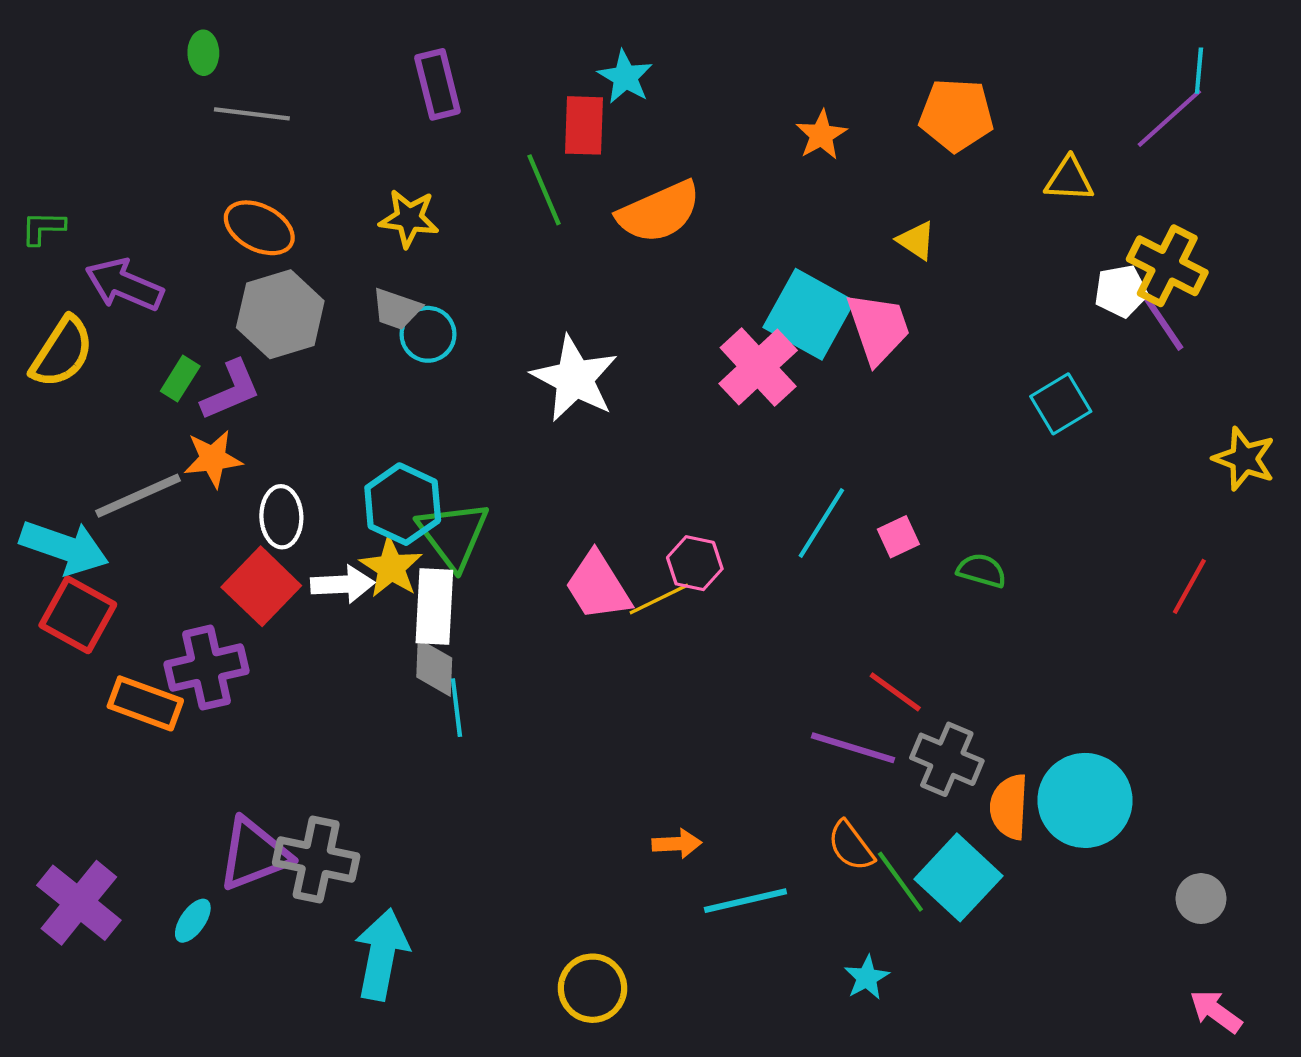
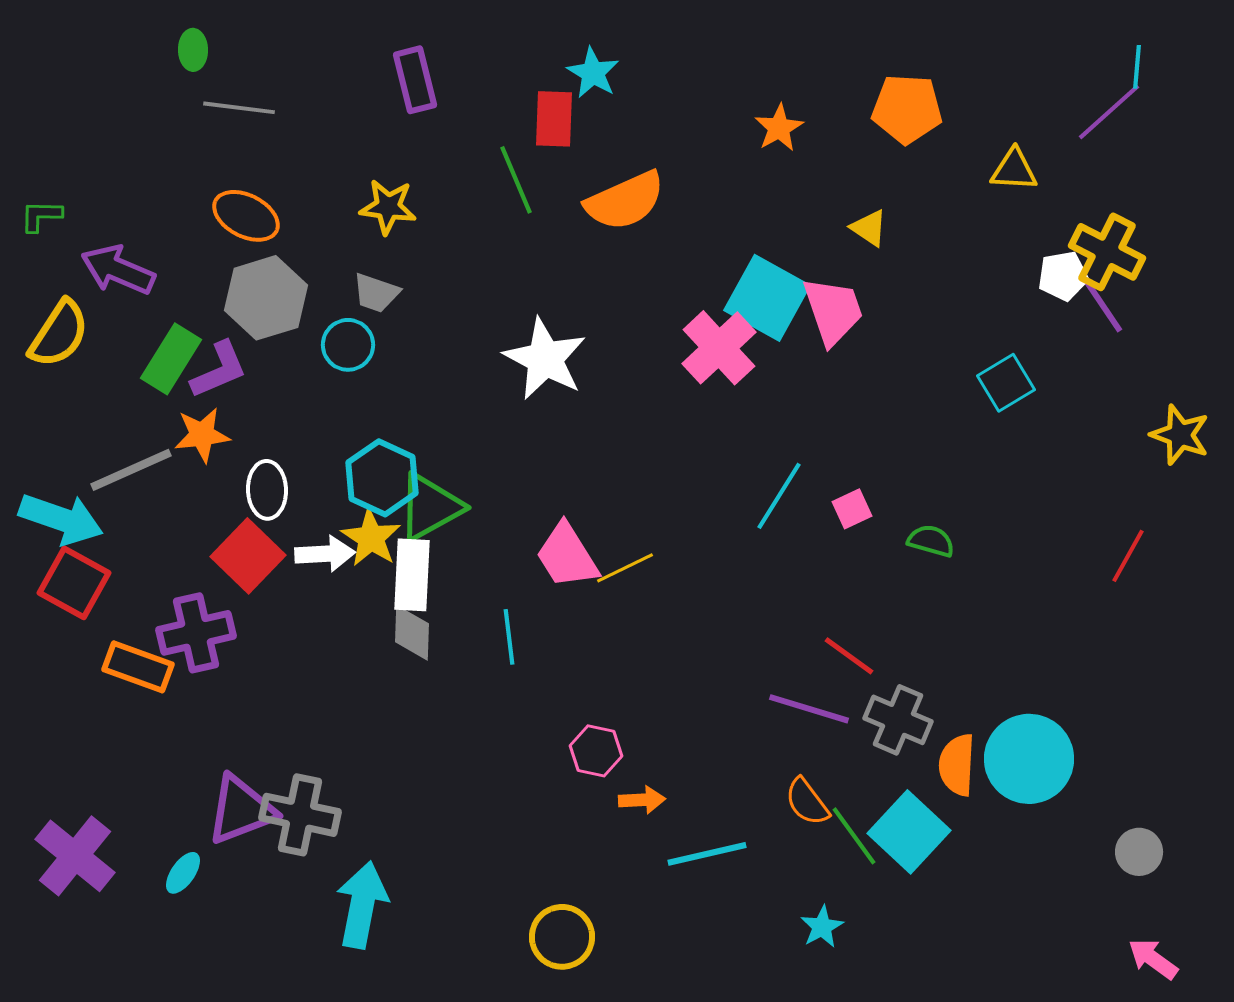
cyan circle: (428, 334) -> (348, 345), moved
green rectangle: (180, 379) -> (171, 359), size x1.6
green triangle: (453, 535) -> (430, 507), turned 38
pink hexagon: (695, 563) -> (596, 751), moved
cyan line: (456, 708) -> (509, 637), moved

